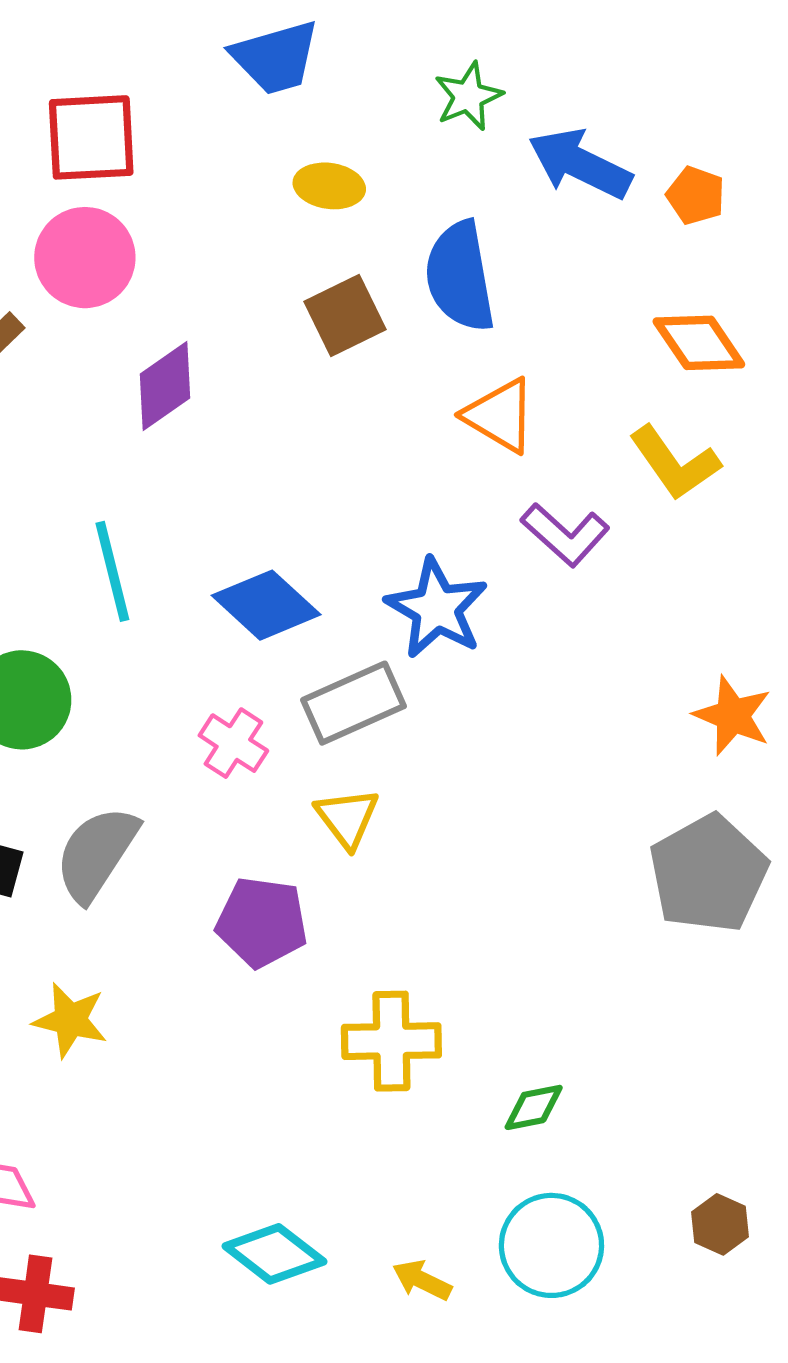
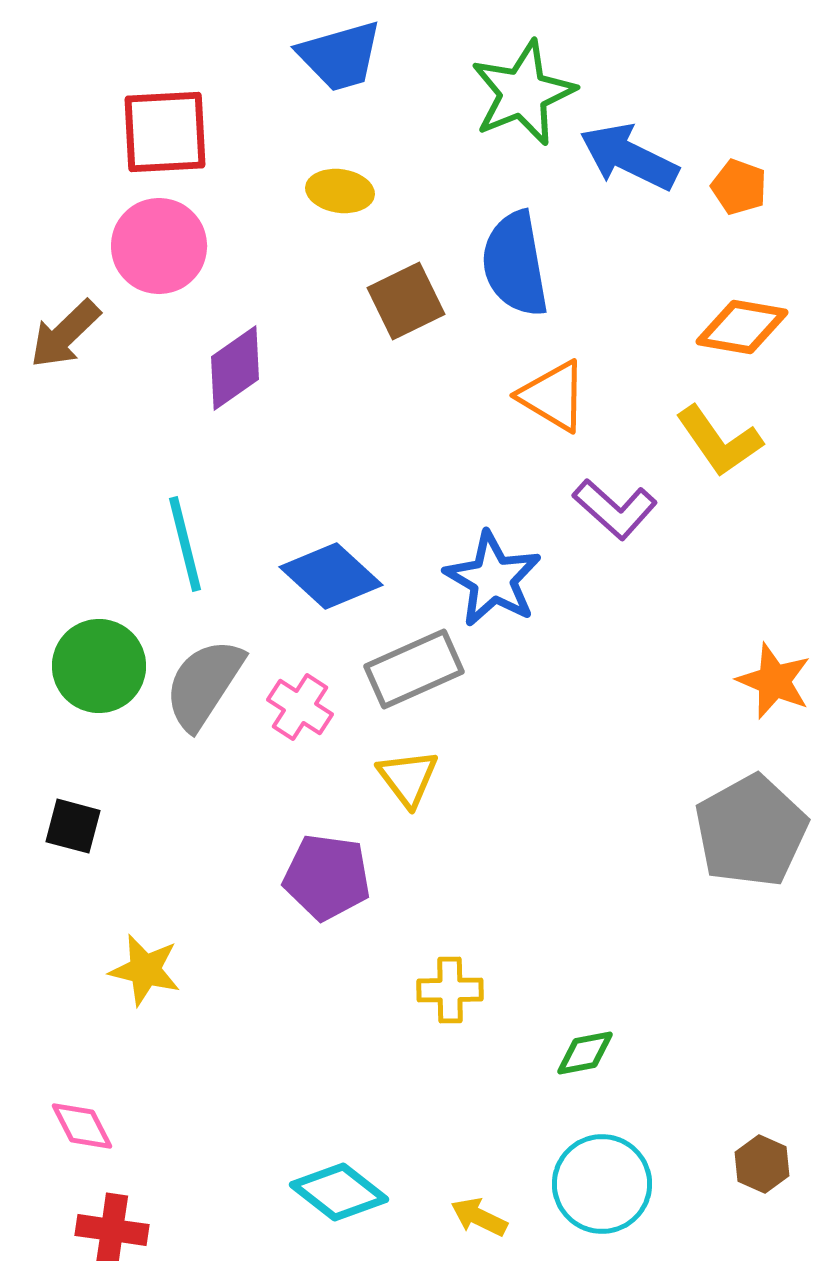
green star: (468, 96) -> (523, 93), size x1.6
yellow ellipse: (329, 186) -> (340, 191), moved
orange diamond: (699, 343) -> (742, 327), turned -46
gray semicircle: (97, 854) -> (204, 684), moved
yellow cross: (391, 1041) -> (450, 990), size x0.7

